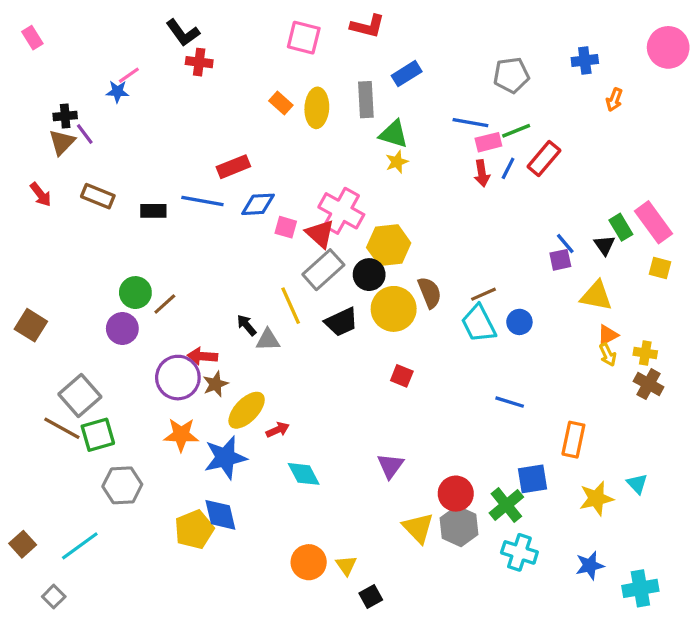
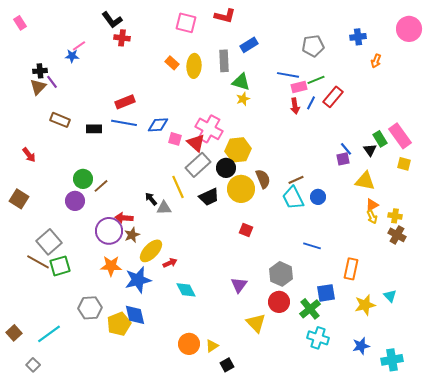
red rectangle: (233, 167) -> (125, 102), moved
red arrow: (41, 194) -> (29, 155), moved
gray hexagon: (122, 485) -> (90, 308), moved
gray hexagon: (459, 526) -> (281, 274), moved
yellow triangle: (346, 565) -> (212, 346), turned 32

